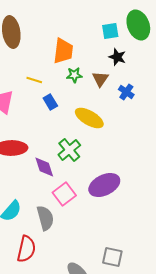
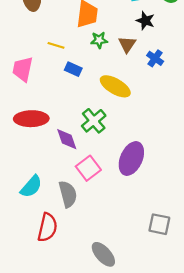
blue rectangle: (50, 102) -> (73, 69), turned -35
purple ellipse: (104, 185) -> (131, 159), turned -40
gray square: (112, 257) -> (159, 224), moved

